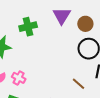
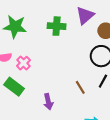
green cross: (28, 27) -> (57, 26), moved

